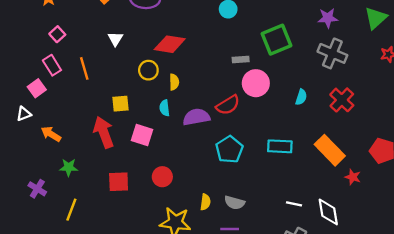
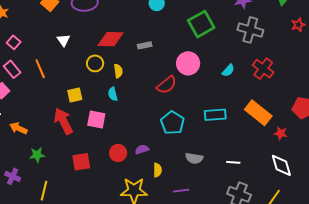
gray rectangle: (241, 59) -> (145, 45), moved
cyan semicircle: (301, 97) -> (228, 70), turned 32
purple semicircle: (196, 117) -> (142, 149), moved, size x0.6
gray semicircle: (235, 203) -> (194, 158), moved
white diamond: (328, 212) -> (281, 165), moved

